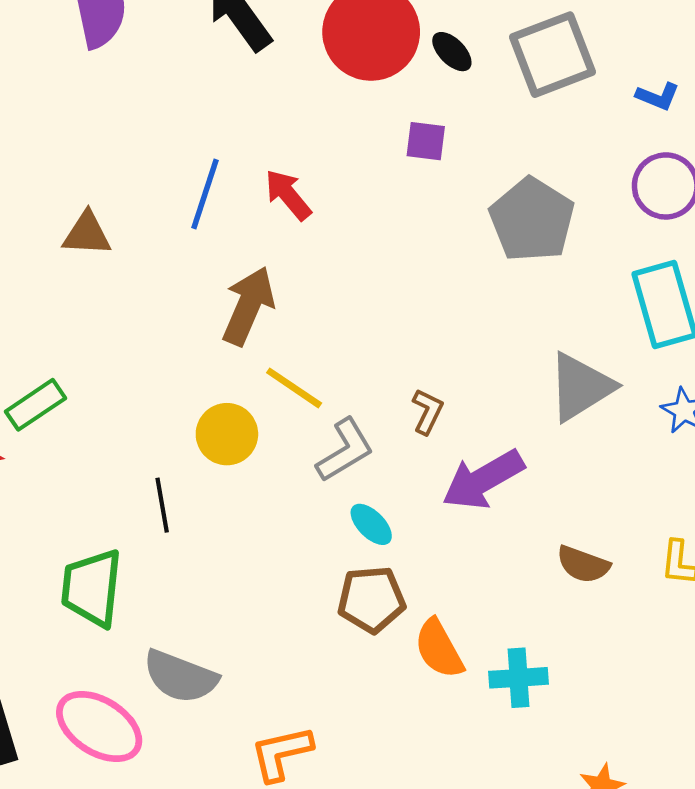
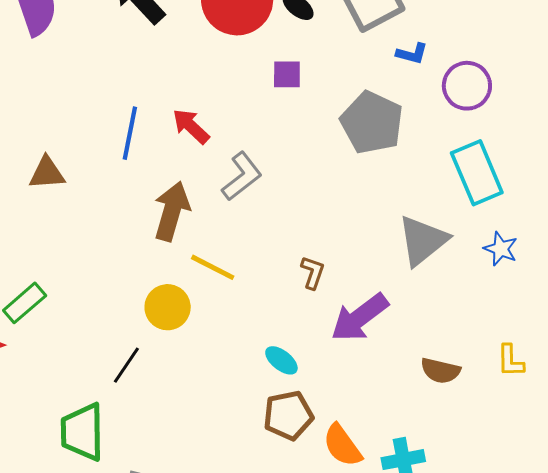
blue L-shape: (658, 96) -> (412, 54), moved
gray L-shape: (345, 450) -> (242, 176), moved
black line: (162, 505) -> (126, 365), turned 51

